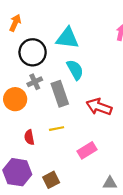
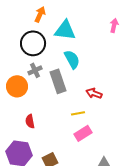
orange arrow: (15, 23) -> (40, 14), moved
red arrow: (99, 107) -> (94, 93), size x0.7
yellow line: (57, 129) -> (78, 113), moved

